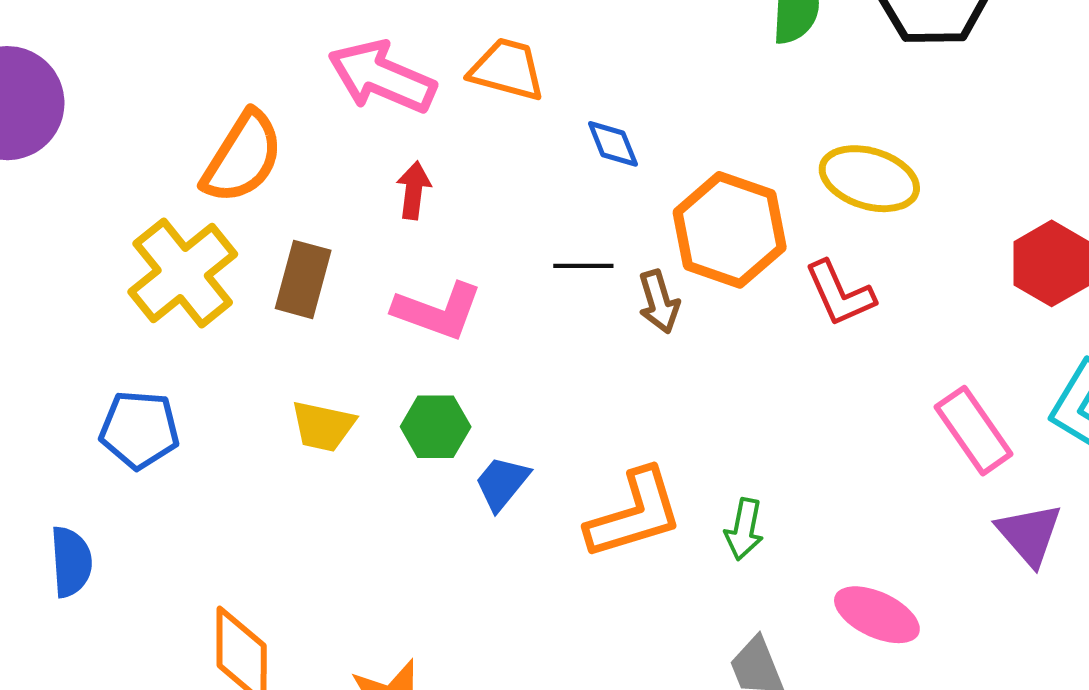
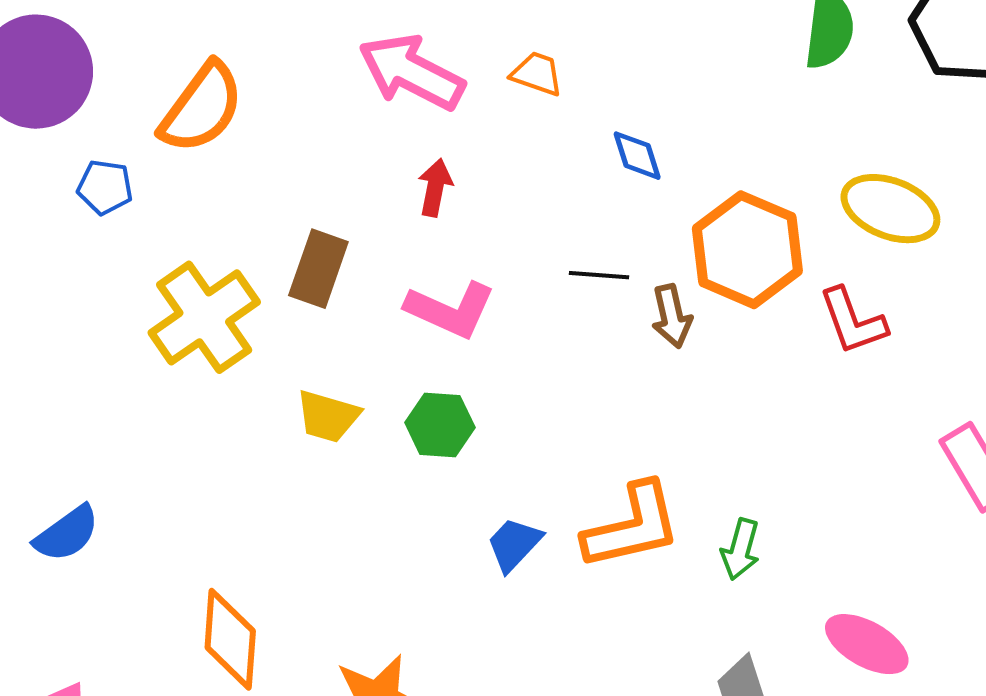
orange trapezoid: (507, 69) -> (537, 74), size x0.7
orange semicircle: (243, 157) -> (202, 108), moved
yellow cross: (183, 273) -> (204, 317), moved
blue pentagon: (139, 430) -> (105, 187), moved, size x0.7
blue trapezoid: (502, 483) -> (514, 544), moved
blue semicircle: (71, 562) -> (67, 534), turned 54

